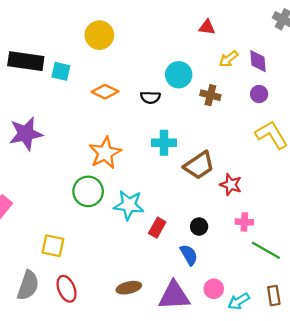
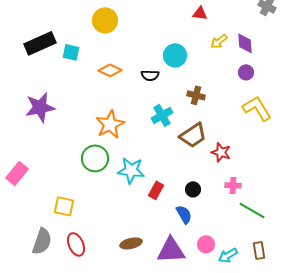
black rectangle: (26, 61) -> (40, 43), turned -32
brown cross: (210, 95) -> (196, 95), moved
cyan cross: (164, 143) -> (162, 115), turned -30

